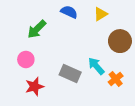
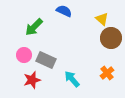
yellow triangle: (100, 14) -> (102, 19), moved, turned -48
cyan arrow: (96, 66) -> (72, 79), moved
gray rectangle: (70, 74) -> (46, 60), moved

